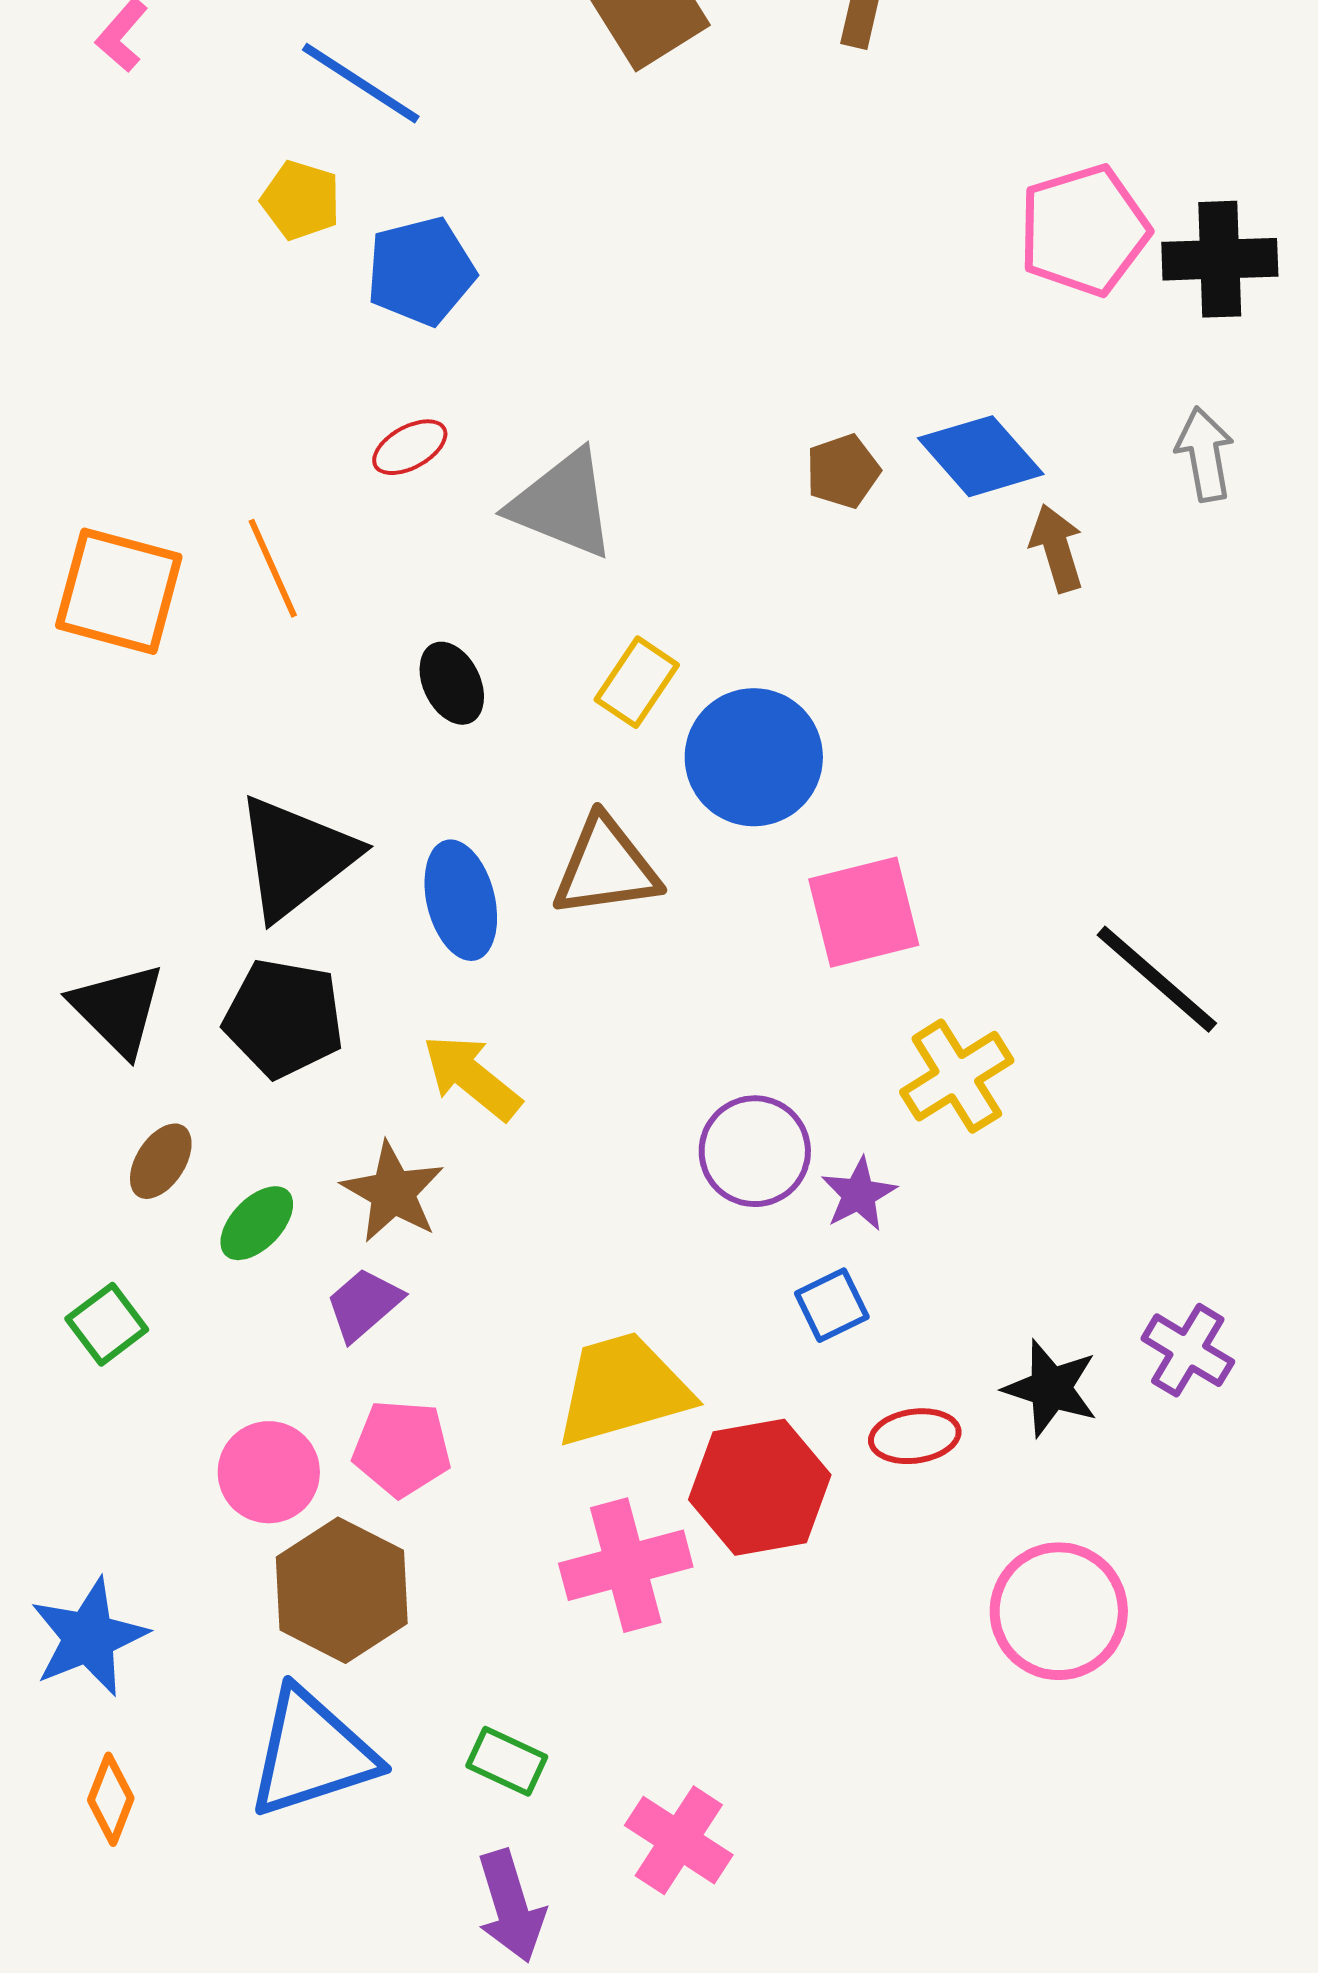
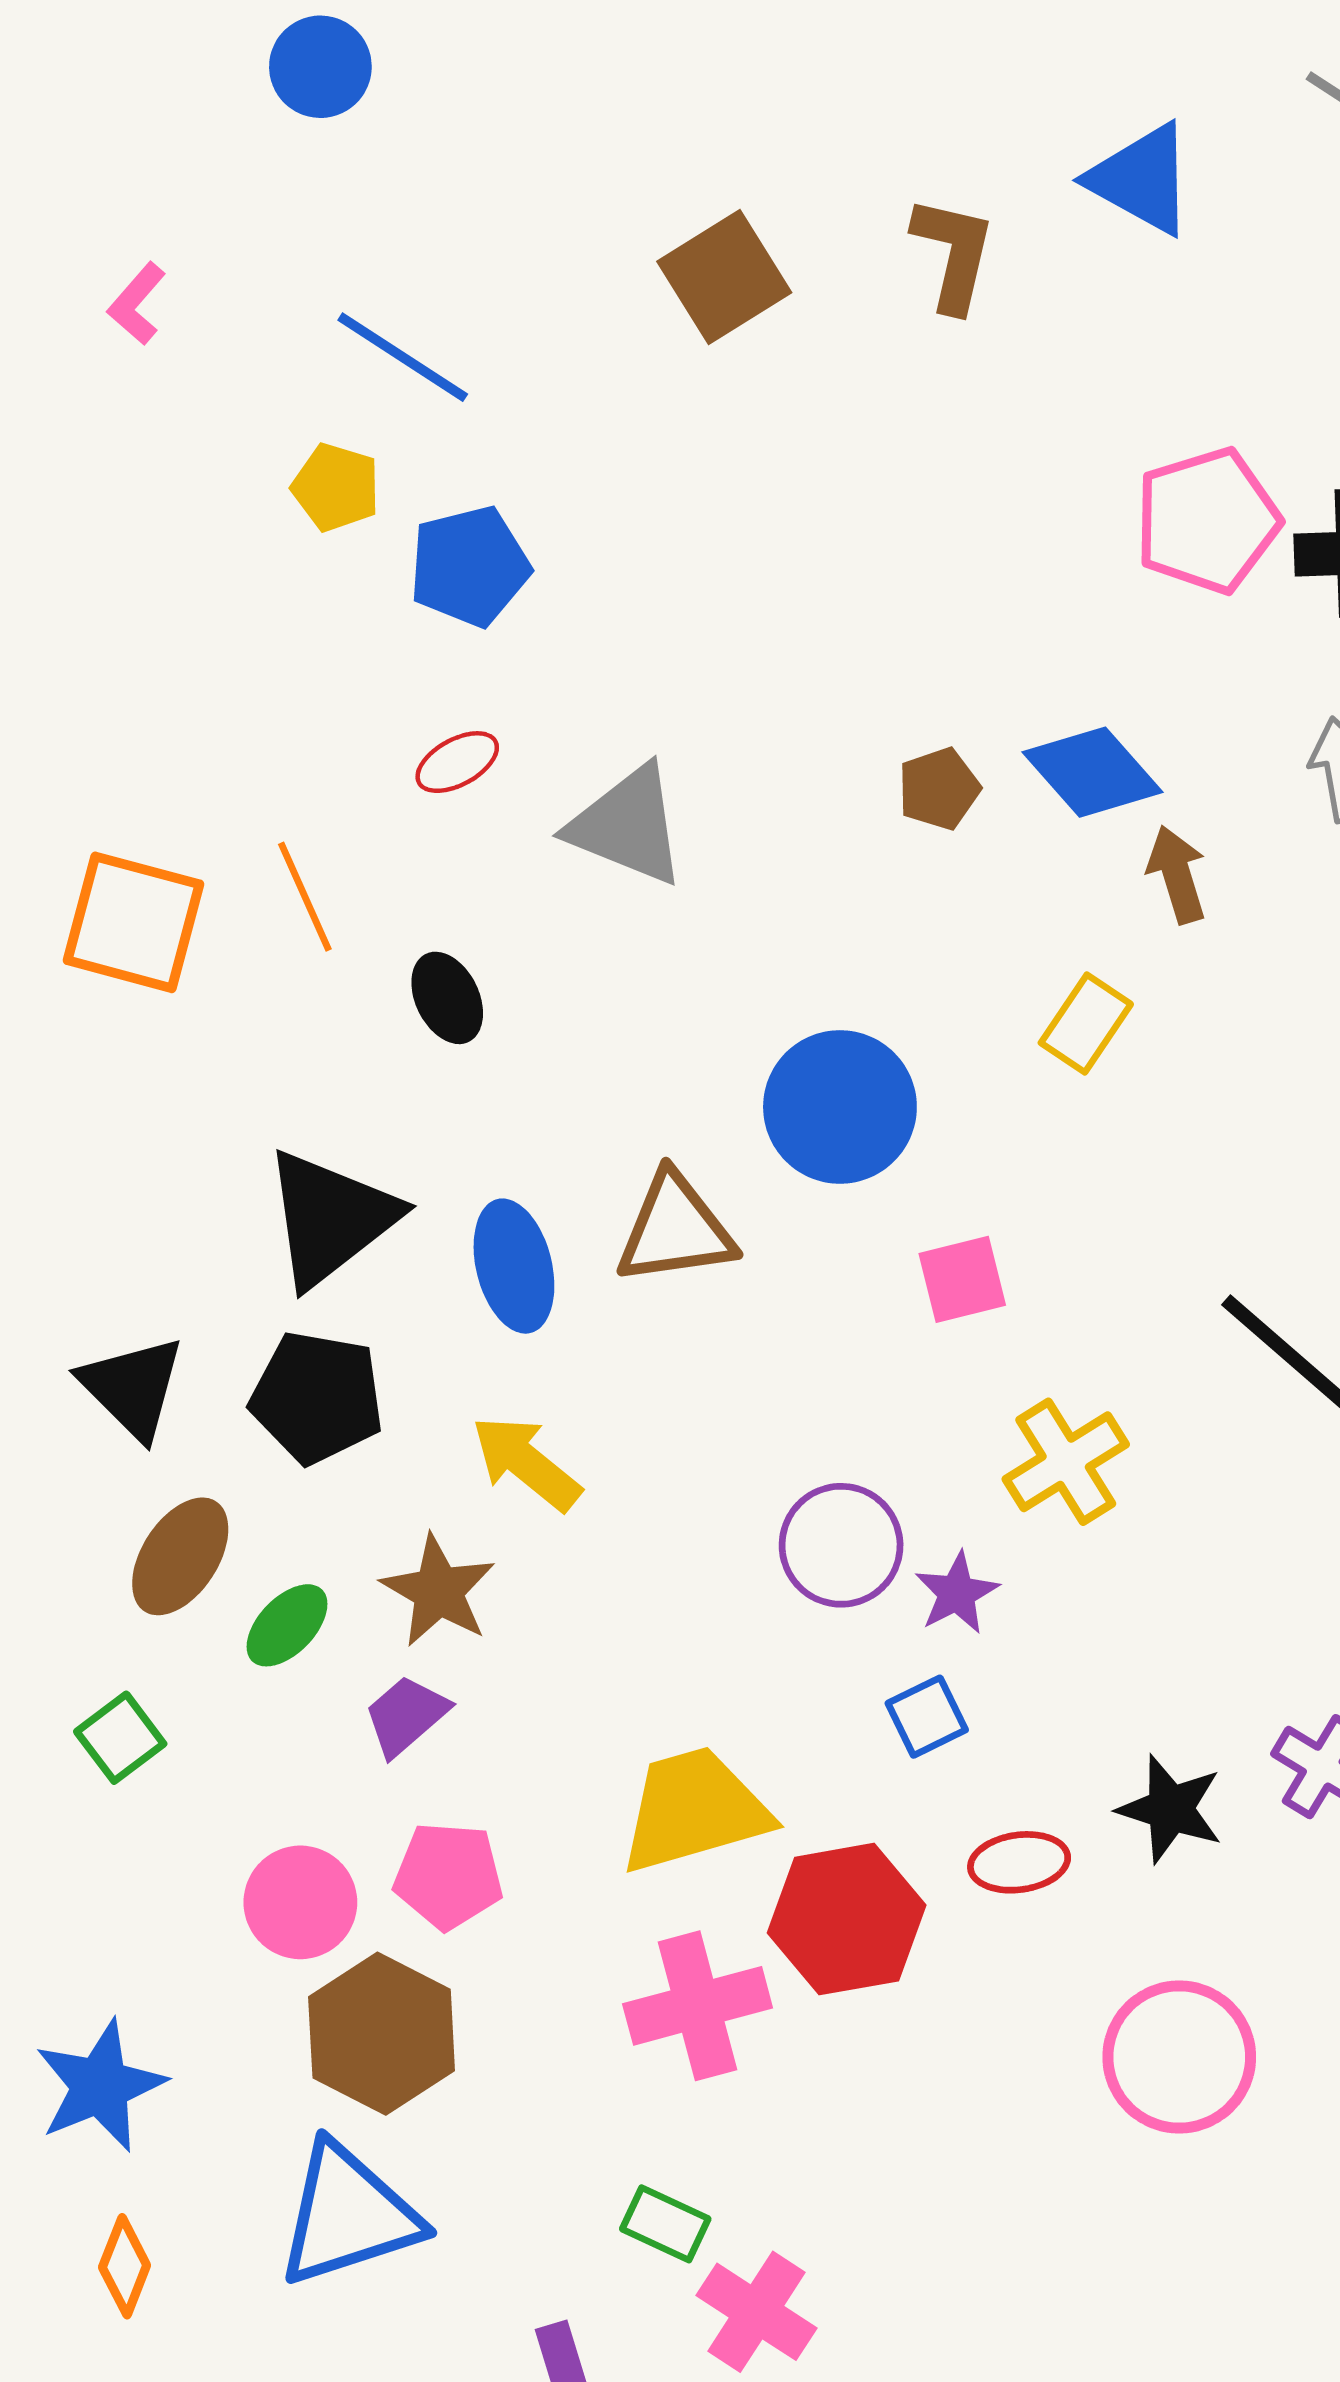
yellow rectangle: (637, 682) -> (1086, 1024), moved
black ellipse: (452, 683) -> (447, 998), moved
pink square: (864, 912) -> (962, 1279), size x0.7
brown ellipse: (161, 1161) -> (180, 1556), size x1.4
green rectangle: (507, 1761) -> (665, 2224), moved

